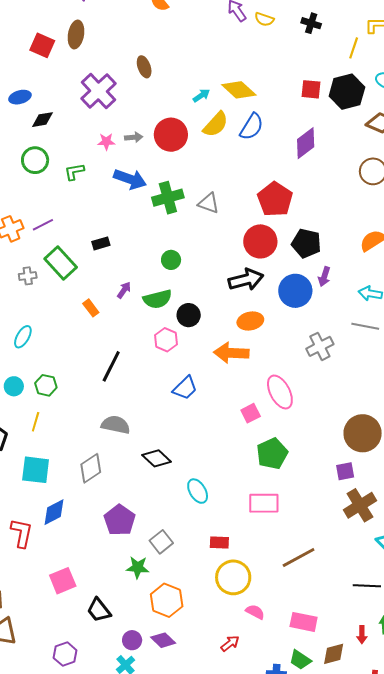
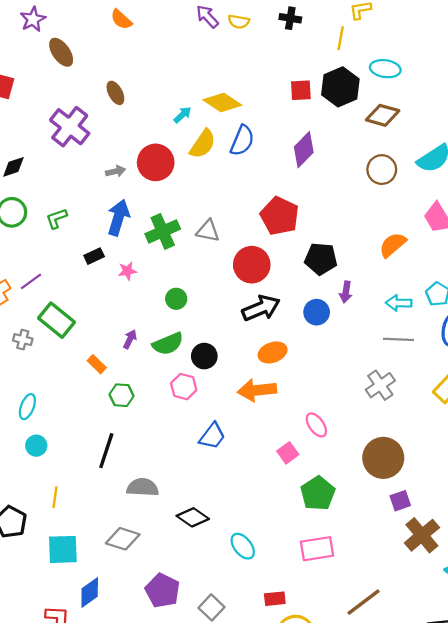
brown ellipse: (76, 34) -> (61, 52), moved, turned -36
pink star: (106, 142) -> (127, 271), moved
blue arrow: (130, 179) -> (118, 218), turned -84
red circle: (260, 241) -> (252, 265), moved
black rectangle: (101, 243) -> (94, 256), moved
gray cross: (28, 276) -> (23, 340), turned 30
blue circle: (295, 291) -> (317, 312), size x0.7
gray cross: (320, 346) -> (380, 385), moved
black line: (111, 366) -> (106, 451), moved
green hexagon: (46, 385) -> (121, 395), moved
cyan circle: (14, 386) -> (36, 446), moved
pink ellipse: (280, 392) -> (316, 425), size x0.7
brown circle: (363, 433) -> (383, 458), moved
gray diamond: (91, 468) -> (123, 539), turned 60

